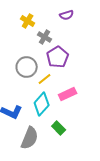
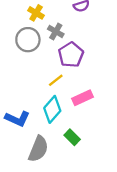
gray circle: (27, 67) -> (28, 40), moved

